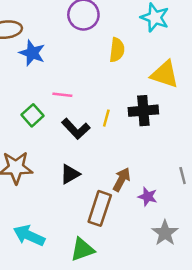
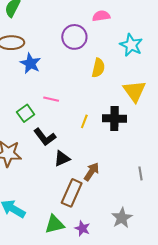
yellow triangle: (165, 74) -> (134, 91), turned 30
black L-shape: (76, 129) -> (45, 137), moved
black triangle: (70, 174) -> (62, 159), moved
purple star: (148, 197) -> (82, 228), moved

